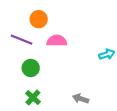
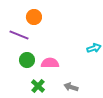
pink semicircle: (57, 41) -> (50, 63), moved
green cross: (33, 98) -> (38, 86), moved

